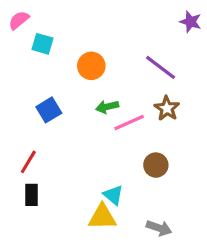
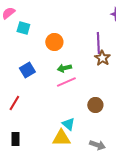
purple line: (161, 67) -> (98, 43), turned 50
brown star: (167, 108) -> (102, 58), moved
pink line: (129, 123) -> (66, 82), moved
black rectangle: (31, 195) -> (15, 139), moved

